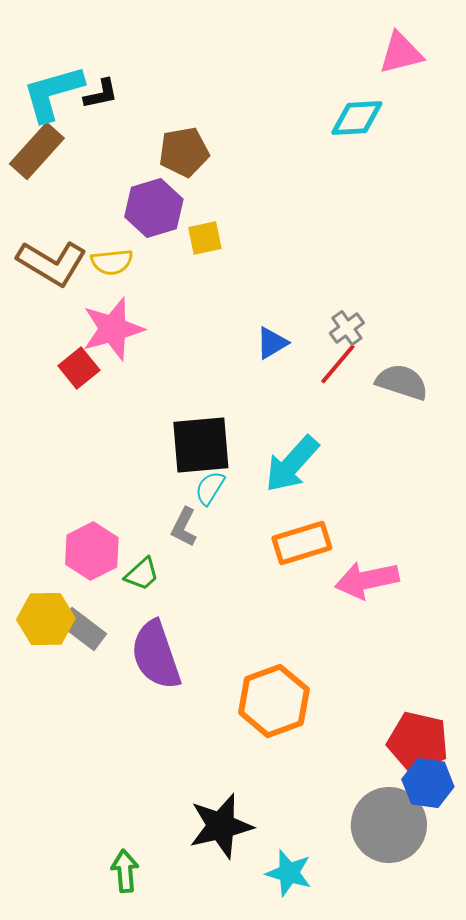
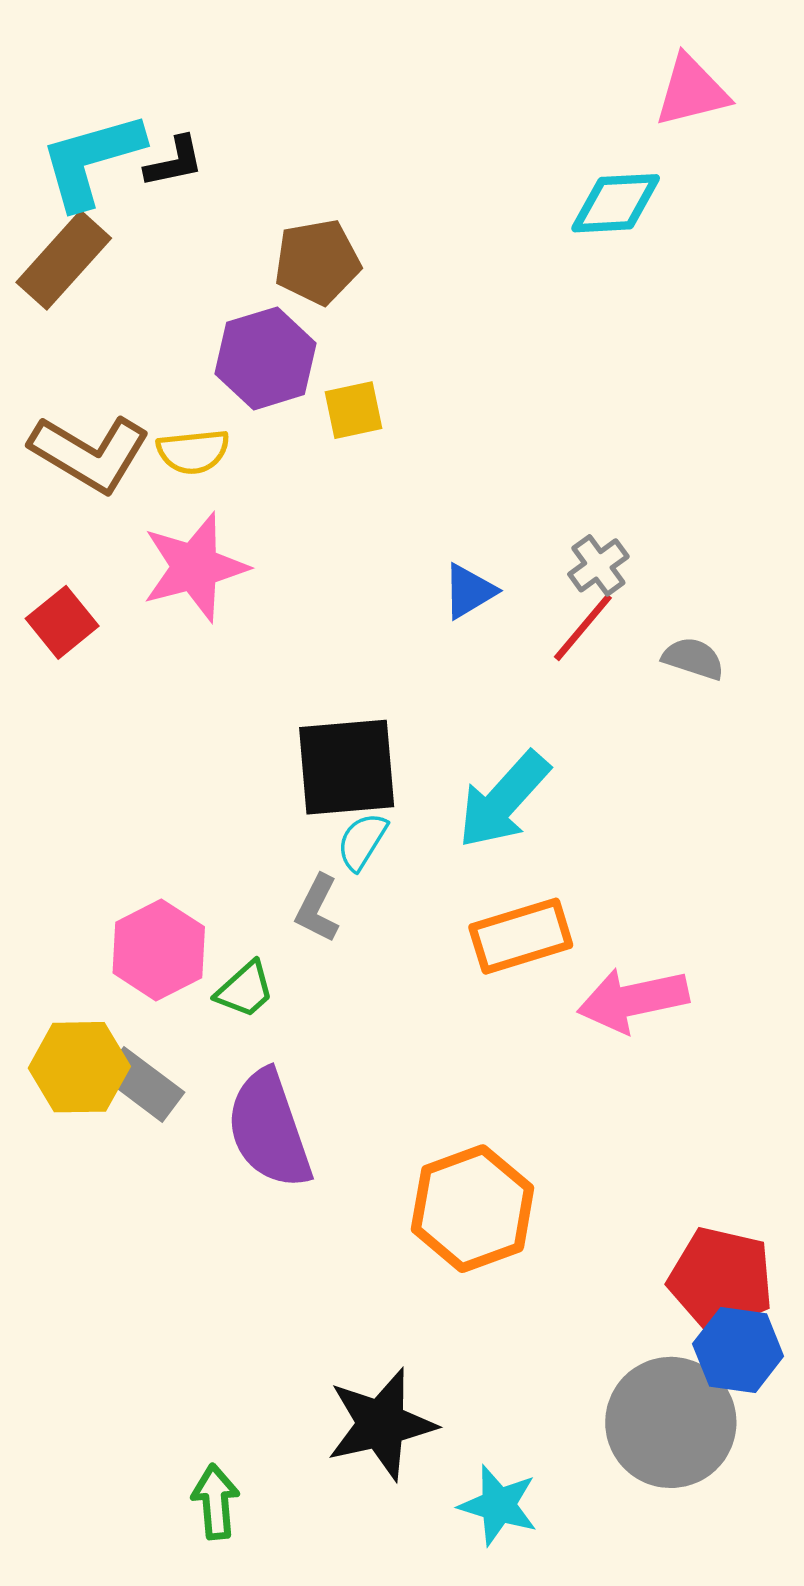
red square: (79, 368) -> (62, 622), moved
gray semicircle: (402, 382) -> (693, 658), size x0.7

